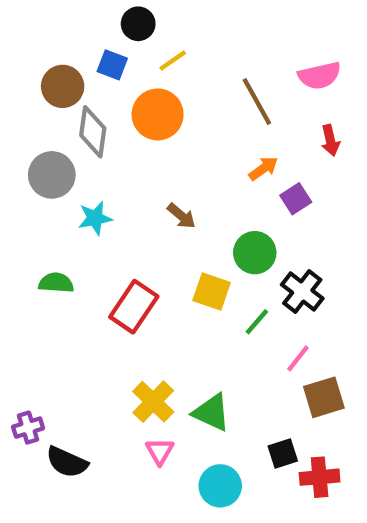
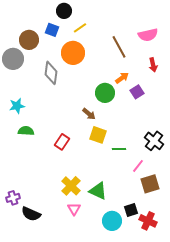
gray diamond: (93, 132) -> (51, 73), moved
gray circle: (52, 175) -> (13, 59), moved
brown arrow: (181, 216) -> (89, 114), moved
cyan star: (95, 218) -> (17, 106), moved
green circle: (255, 253) -> (105, 93), moved
black cross: (302, 292) -> (154, 141), moved
red rectangle: (134, 307) -> (62, 142), size x0.7
green line: (257, 322) -> (119, 149), turned 48
red cross: (320, 477) -> (148, 221), turned 30
cyan circle: (220, 486) -> (112, 221), moved

